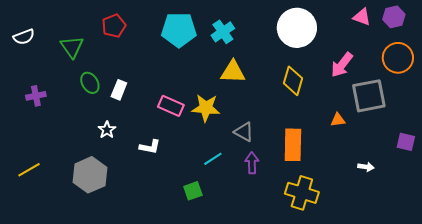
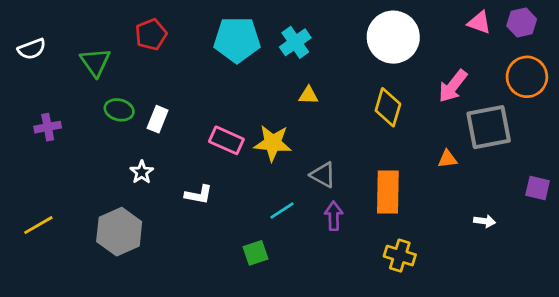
yellow triangle: (233, 72) -> (308, 95), size x0.6
green ellipse: (90, 83) -> (119, 110), turned -45
yellow cross: (302, 193) -> (400, 256), size x0.7

